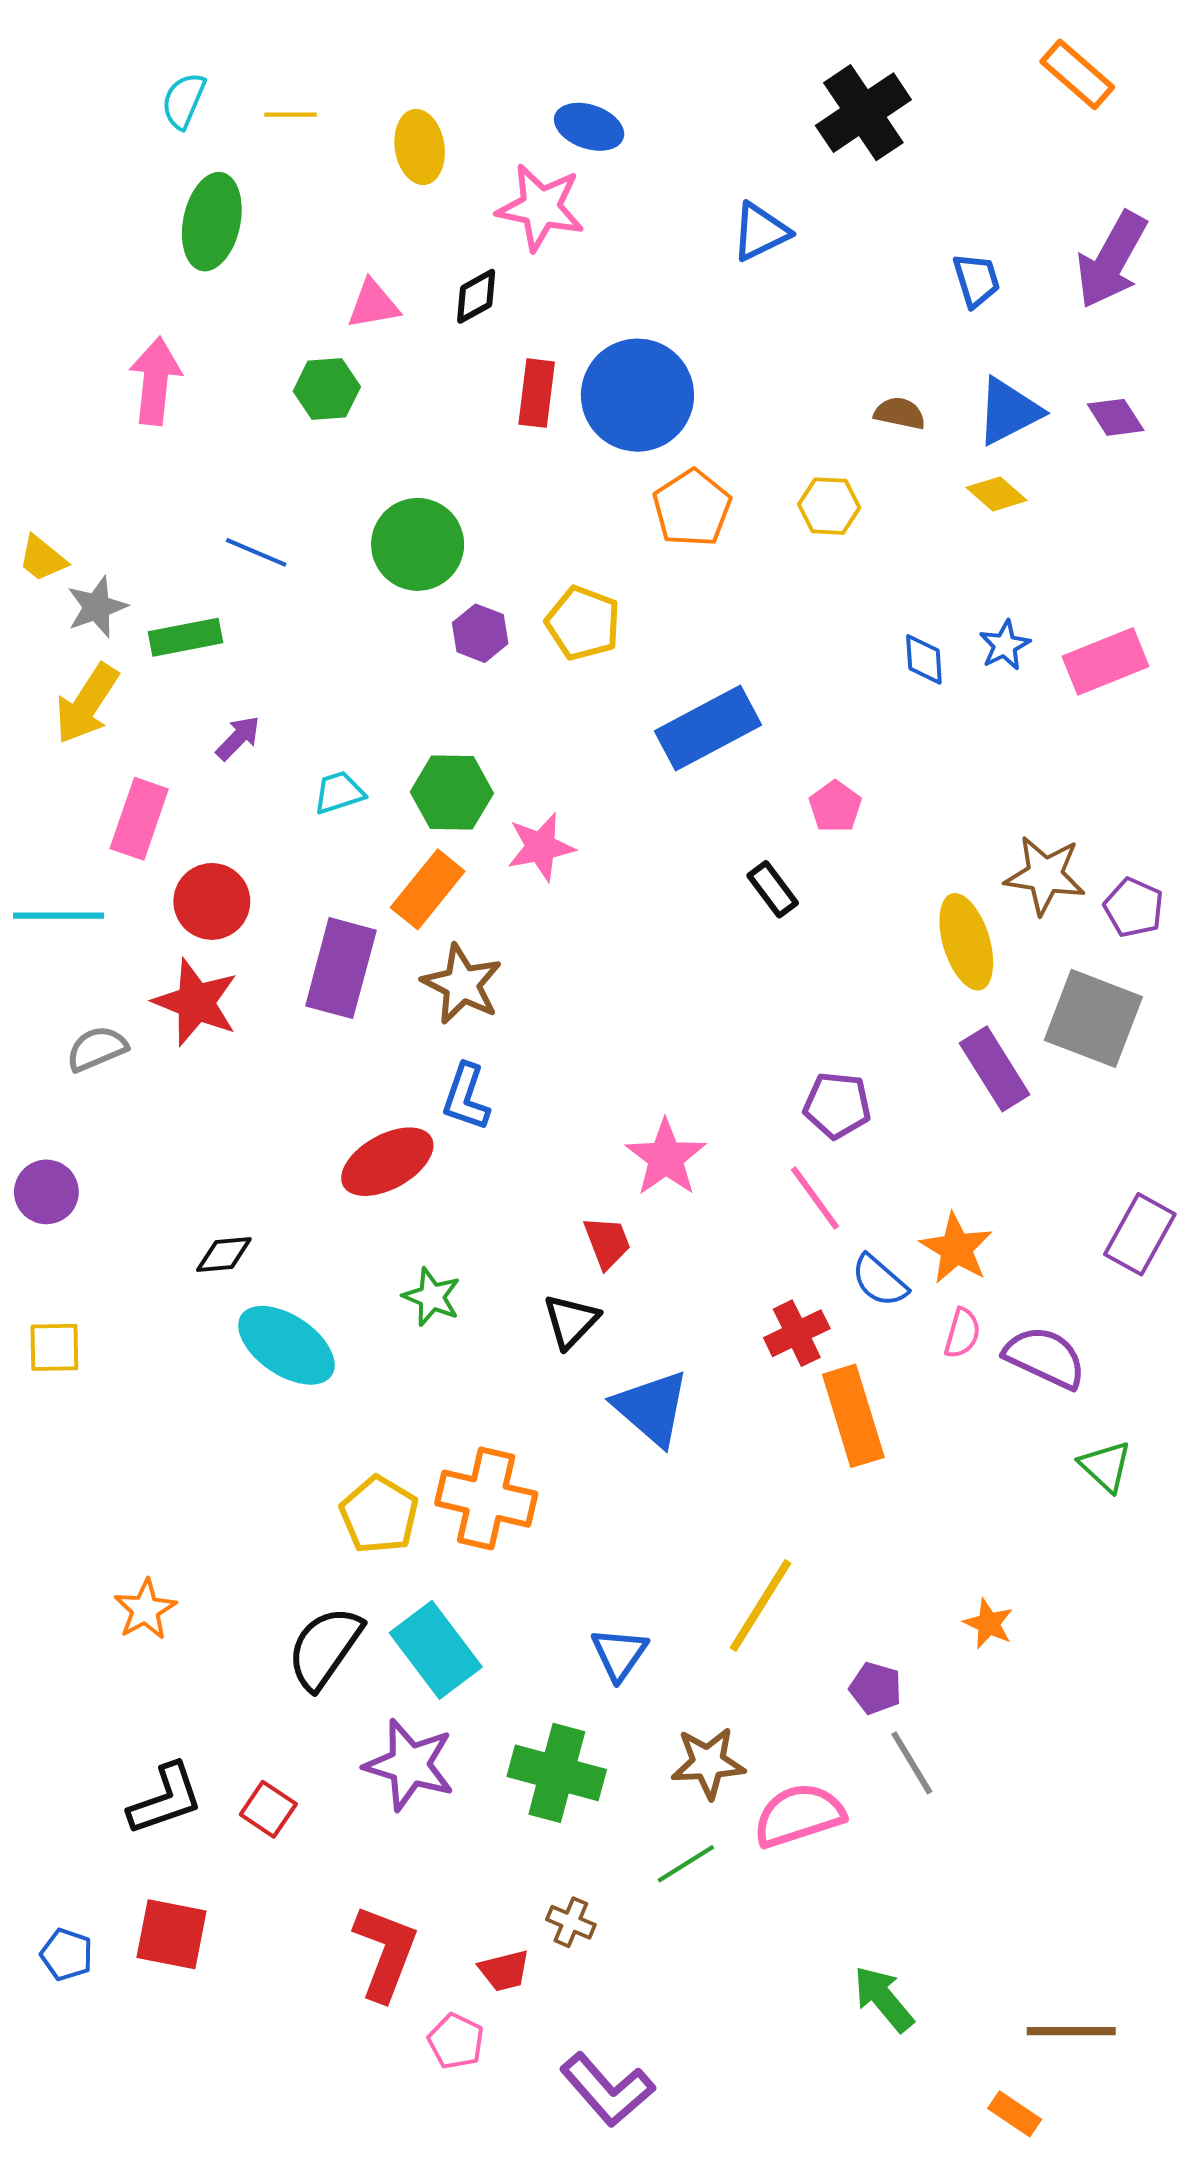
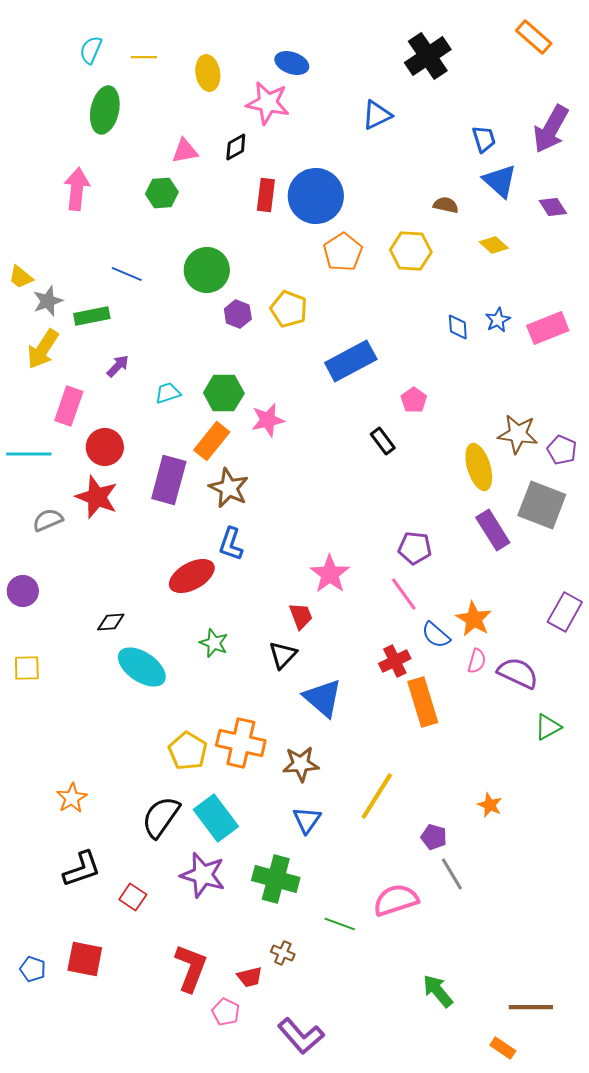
blue triangle: (1009, 411) -> (500, 181), moved, turned -51
yellow hexagon: (829, 506) -> (411, 251), size x1.4
green triangle: (1105, 1466) -> (548, 727), turned 48
brown star: (708, 1763) -> (301, 764), moved
black L-shape: (165, 1799) -> (82, 869), moved
green line: (686, 1864) -> (340, 924), turned 52

